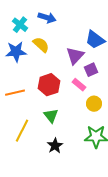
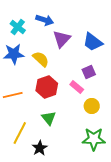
yellow semicircle: (41, 45) -> (41, 59), moved
purple triangle: (75, 56) -> (62, 39), moved
black star: (55, 146) -> (40, 148), moved

